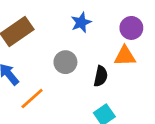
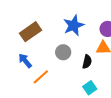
blue star: (81, 22) -> (74, 25), size x1.5

